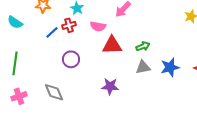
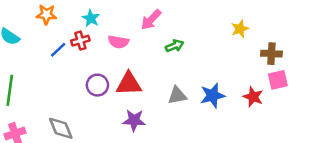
red triangle: (112, 45) -> (129, 84), moved
green arrow: (143, 46) -> (175, 46), moved
purple circle: (71, 59) -> (97, 85), moved

